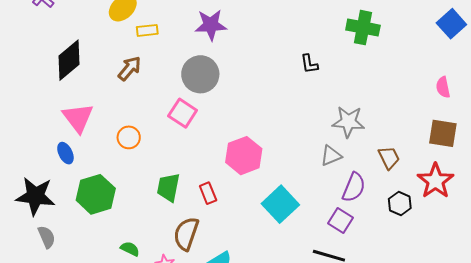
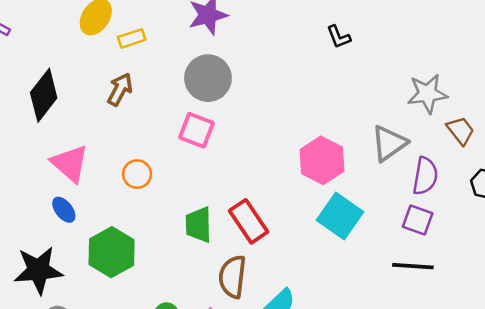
gray star: (348, 122) -> (427, 94), moved
pink hexagon: (244, 156) -> (322, 160), moved
gray triangle: (331, 156) -> (389, 143), size x1.4
red rectangle: (208, 193) -> (249, 221), size x1.6

